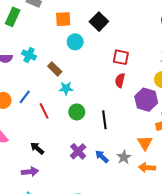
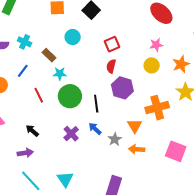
cyan circle: (75, 42) -> (73, 37), moved
red square: (121, 57) -> (112, 44), turned -35
blue line: (25, 97) -> (23, 71), moved
purple hexagon: (146, 100) -> (122, 88), moved
green circle: (77, 112) -> (70, 96), size x1.5
blue arrow: (102, 156) -> (95, 129), moved

